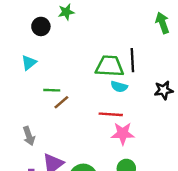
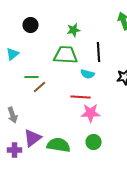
green star: (66, 12) -> (74, 30), moved
black circle: (41, 26) -> (31, 25), moved
green trapezoid: (109, 66) -> (66, 55), moved

